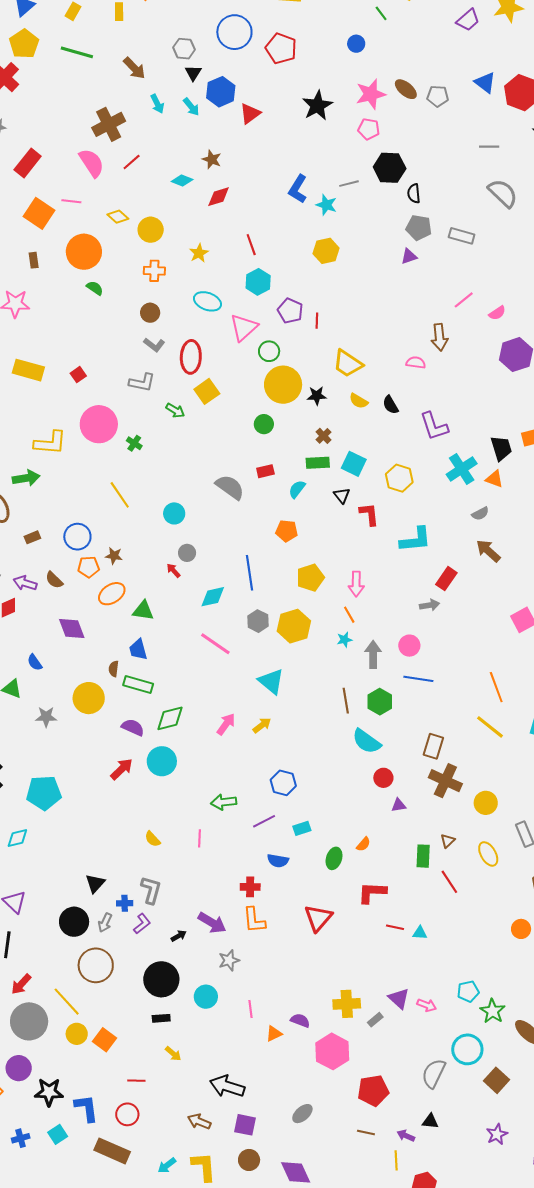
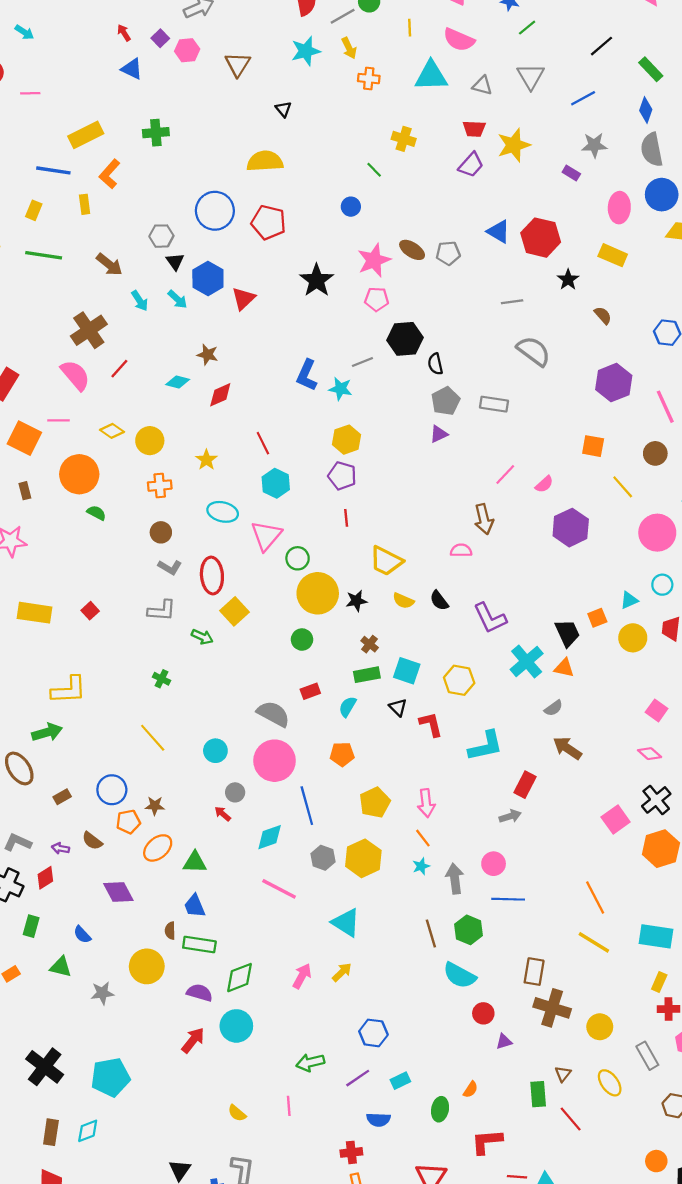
gray pentagon: (419, 228) -> (446, 401), turned -30
purple pentagon: (290, 311) -> (342, 476), moved
pink circle: (99, 424) -> (275, 761), moved
purple arrow: (25, 583) -> (60, 848), size x0.7

